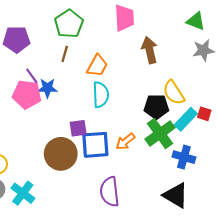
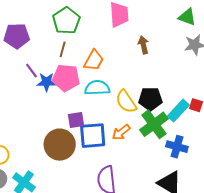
brown arrow: (150, 50) -> (143, 45), size x0.7
yellow semicircle: (174, 93) -> (126, 102), moved
pink pentagon: (27, 94) -> (66, 78), moved
cyan semicircle: (101, 95) -> (97, 88), turned -90

